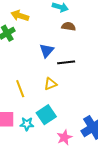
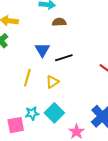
yellow line: (20, 89) -> (27, 78), moved, turned 48
cyan star: (27, 124) -> (32, 113), moved

